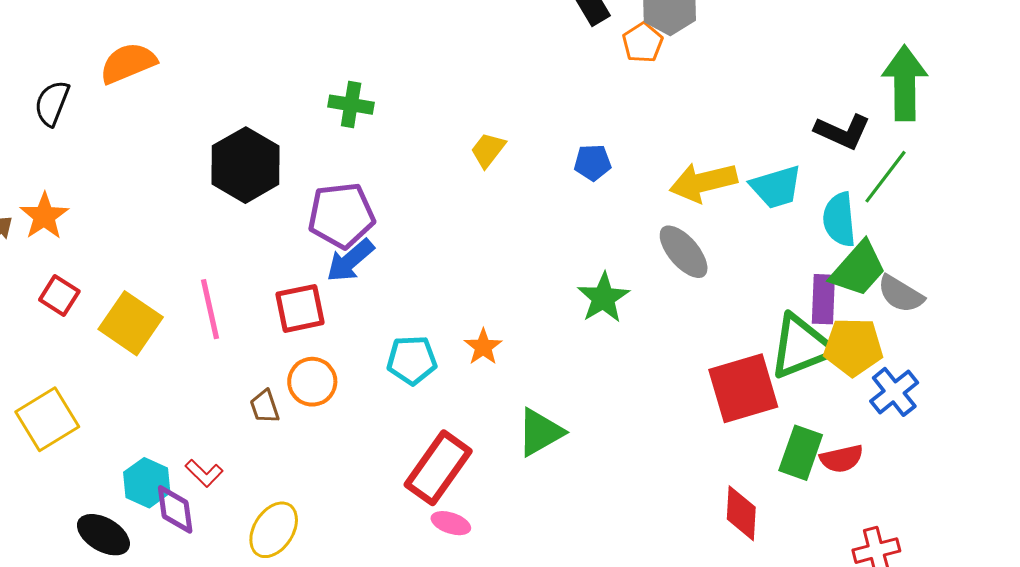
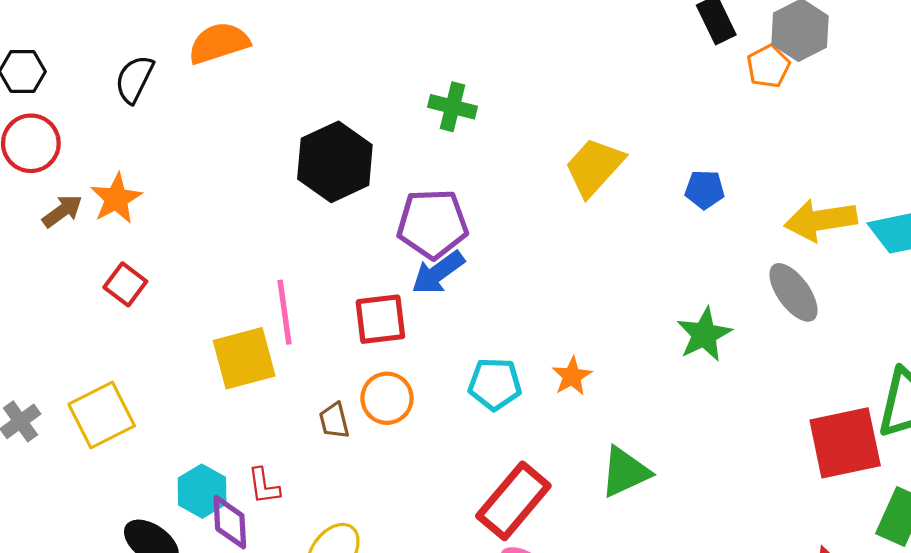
yellow trapezoid: (488, 150) -> (594, 167), size x1.6
yellow square: (131, 323) -> (244, 358), moved, turned 36
red L-shape: (204, 473) -> (264, 486), turned 33

